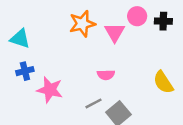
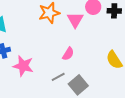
pink semicircle: (106, 75) -> (68, 54), turned -56

